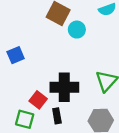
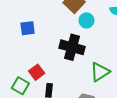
black cross: (64, 87) -> (72, 47), moved

